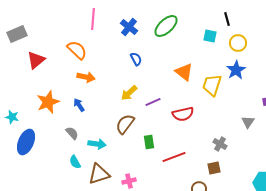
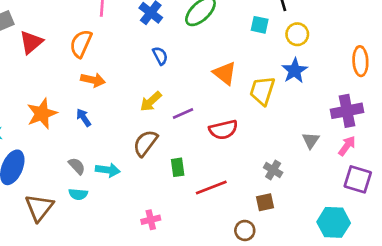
orange semicircle: (77, 50) -> (81, 44), turned -110
red triangle: (36, 60) -> (31, 42), moved
gray semicircle: (72, 133) -> (77, 166), moved
cyan semicircle: (75, 162) -> (78, 194), turned -56
brown triangle: (99, 174) -> (39, 208), moved, turned -35

